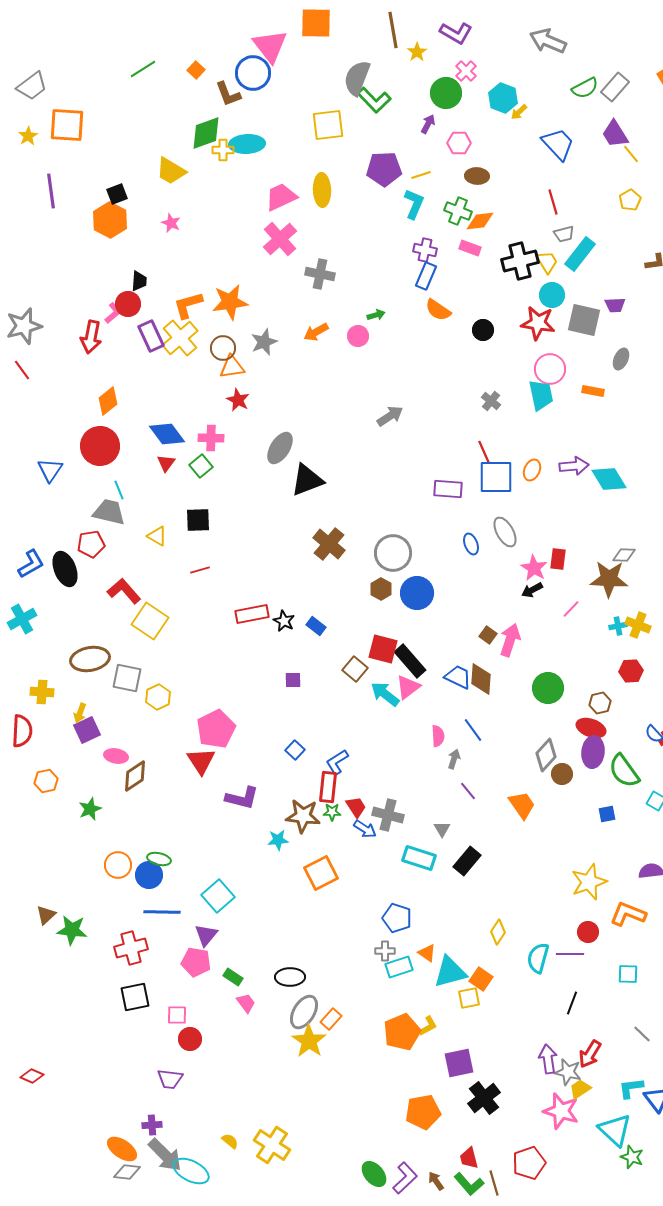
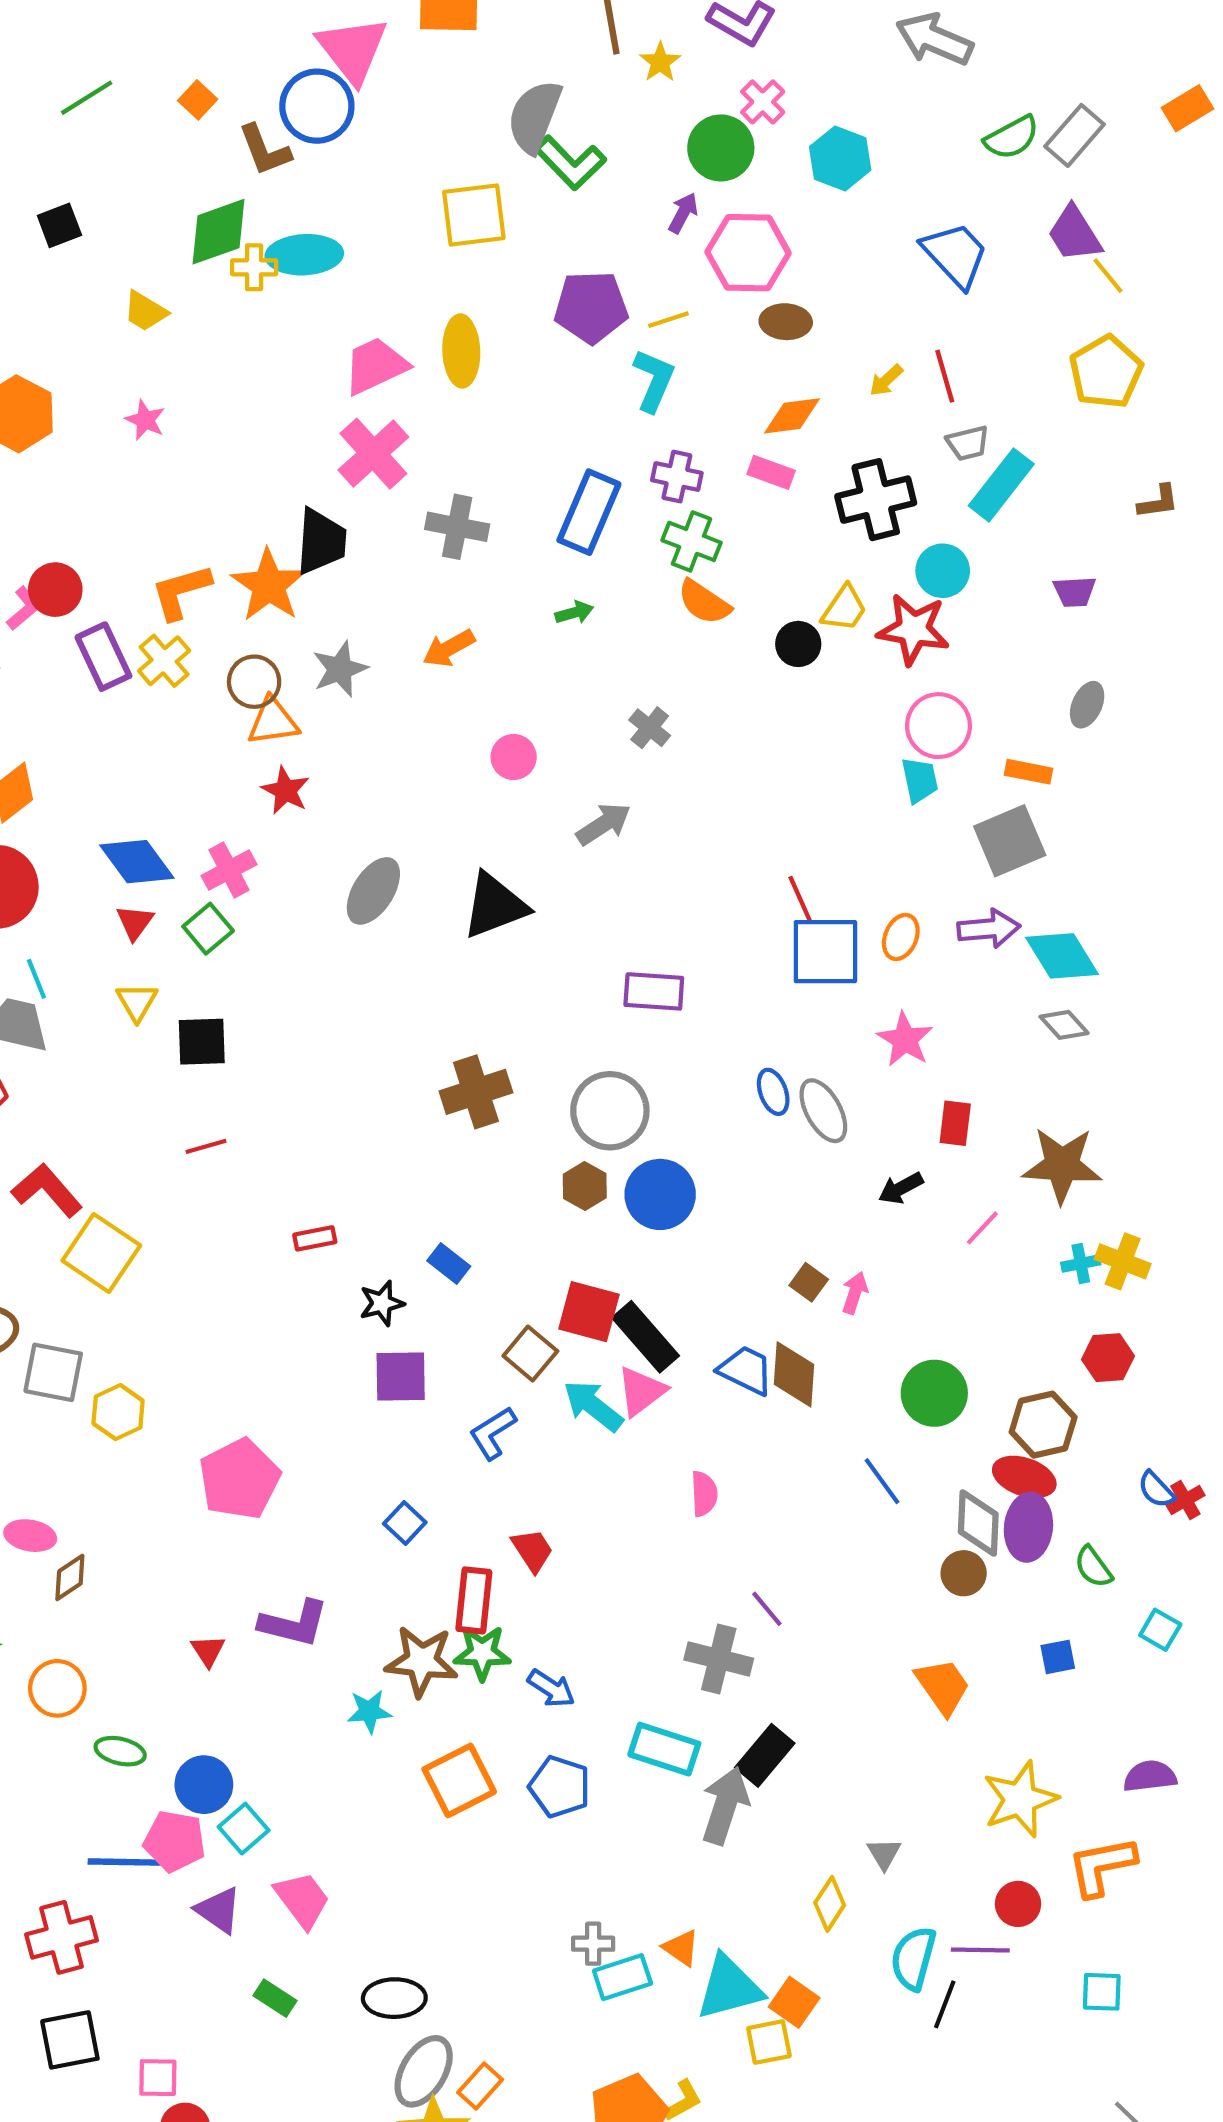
yellow arrow: (519, 112) -> (886, 380), moved
pink hexagon: (459, 143) -> (748, 253), size x1.6
yellow trapezoid: (171, 171) -> (145, 311), size x0.7
black square: (117, 194) -> (59, 225), moved
yellow pentagon: (630, 200) -> (1106, 372), size x1.6
green cross: (458, 211) -> (692, 541), moved
yellow trapezoid: (547, 262) -> (844, 608), moved, turned 65
blue rectangle: (426, 276) -> (589, 512), moved, size x1.4
black trapezoid: (139, 281) -> (321, 541), moved, size x1.6
orange star: (230, 302) -> (269, 585), turned -30
gray square: (584, 320) -> (1010, 841), moved, turned -36
pink circle: (358, 336) -> (514, 757), moved
yellow cross: (180, 338) -> (164, 661), size x0.7
cyan trapezoid: (541, 395) -> (920, 780), size x0.7
gray cross: (491, 401) -> (650, 728), moved
pink cross: (211, 438) -> (229, 870), turned -30
black triangle: (307, 480) -> (495, 906), moved
purple rectangle: (448, 489) -> (654, 991), moved
gray ellipse: (505, 532) -> (823, 1111), moved
yellow triangle: (157, 536) -> (137, 1002), moved, turned 30
brown cross: (329, 544) -> (476, 1092), turned 32
gray diamond: (624, 555) -> (1064, 1025), moved, turned 45
pink star: (534, 568) -> (905, 1040), moved
red rectangle: (252, 614) -> (315, 1238), size x0.6
black star: (284, 621) -> (382, 1303), moved, turned 30
pink arrow: (510, 640) -> (855, 1293), size x0.6
purple square: (293, 680) -> (401, 1377), size x1.6
brown hexagon: (600, 703) -> (1043, 1425), size x1.4
blue line: (473, 730) -> (882, 1481), moved
gray diamond: (546, 755) -> (978, 1523), moved, turned -40
gray arrow: (454, 759) -> (725, 1806), moved, size x1.8
red triangle: (201, 761) -> (208, 1651), moved, size x0.6
blue L-shape: (337, 762) -> (493, 1433), moved
green semicircle: (624, 771) -> (1093, 1567), size x0.6
brown diamond: (135, 776) -> (70, 1577), size x0.7
orange trapezoid: (522, 805) -> (943, 1686), moved
red trapezoid: (356, 807) -> (532, 1550), moved
green star: (332, 812) -> (482, 1653), size x1.5
gray cross: (388, 815) -> (719, 1659), moved
gray triangle: (442, 829) -> (884, 1854), moved
orange circle: (118, 865) -> (57, 1688), moved
blue circle: (149, 875) -> (204, 1785), moved
cyan square: (218, 896) -> (244, 1829), size x0.7
orange L-shape: (628, 914) -> (1102, 1866), turned -33
blue pentagon: (397, 918) -> (560, 1787), moved
purple triangle: (206, 935) -> (219, 1910), turned -35
pink pentagon: (196, 962) -> (175, 1841), moved
pink trapezoid: (246, 1003) -> (302, 1900), moved, size x1.4
black line: (572, 1003) -> (945, 2004), moved

